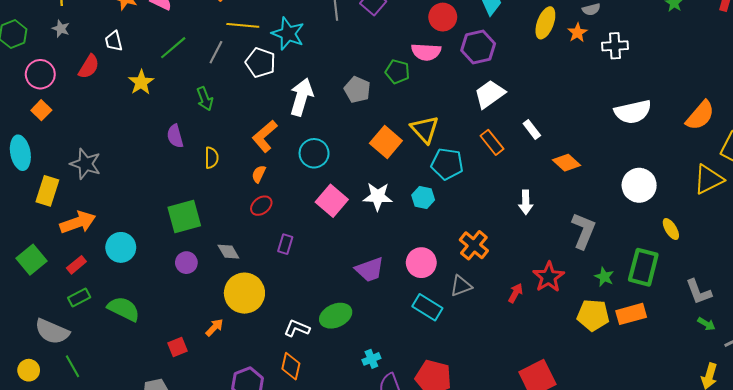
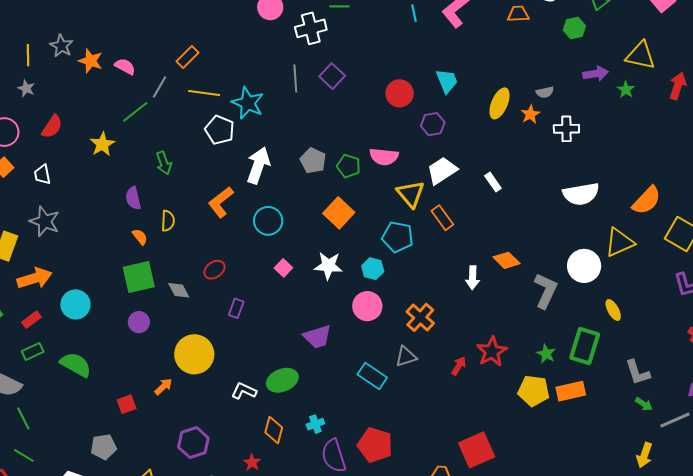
white trapezoid: (114, 41) -> (42, 174), moved
purple hexagon: (478, 47) -> (433, 124), size x0.7
gray line: (216, 52) -> (160, 87), moved
pink semicircle: (426, 52) -> (384, 157), moved
green pentagon: (397, 72) -> (349, 166), moved
yellow triangle: (425, 129) -> (411, 194), moved
white rectangle: (532, 129) -> (493, 182), moved
orange diamond: (566, 163) -> (506, 260), moved
orange semicircle: (259, 174) -> (140, 237), moved, turned 114
yellow triangle: (708, 179) -> (619, 242), moved
pink square: (332, 201) -> (283, 268), size x0.6
gray L-shape: (584, 231) -> (546, 291), moved
gray diamond: (228, 252) -> (179, 290), moved
pink circle: (421, 263) -> (367, 306), moved
orange diamond: (291, 366) -> (274, 430), moved

